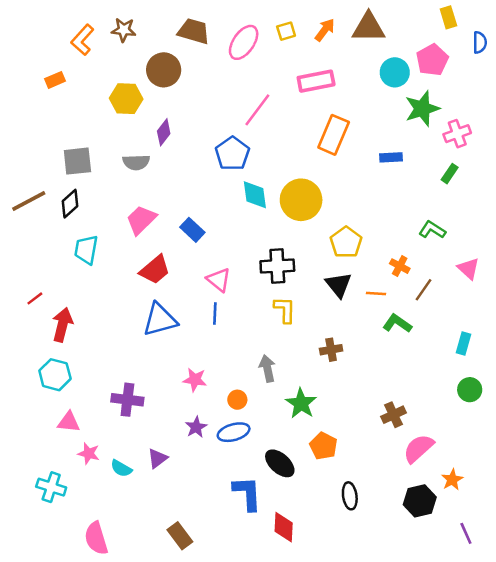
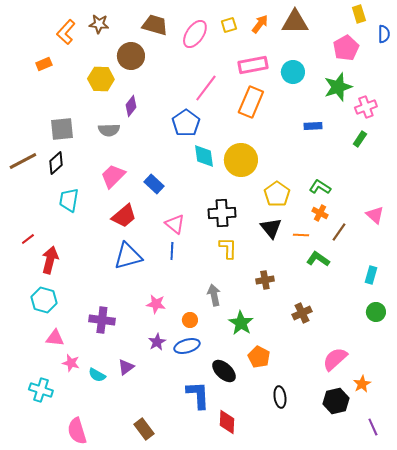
cyan circle: (395, 72) -> (293, 72), moved
orange rectangle: (334, 135) -> (251, 102), moved
green L-shape: (432, 230) -> (320, 187), moved
brown cross: (393, 415) -> (302, 313), moved

